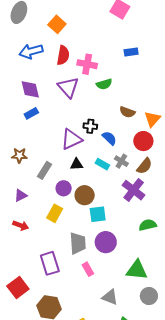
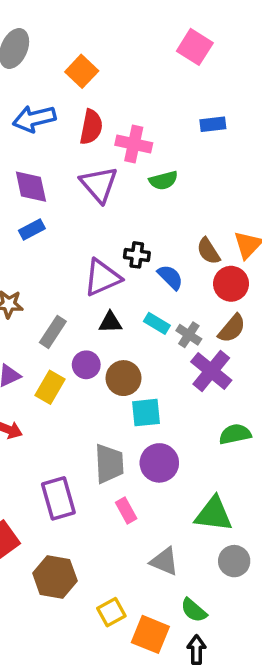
brown semicircle: (127, 112) -> (208, 251), moved, turned 35
gray cross: (121, 161) -> (189, 335), moved
yellow rectangle: (55, 213) -> (50, 387), moved

